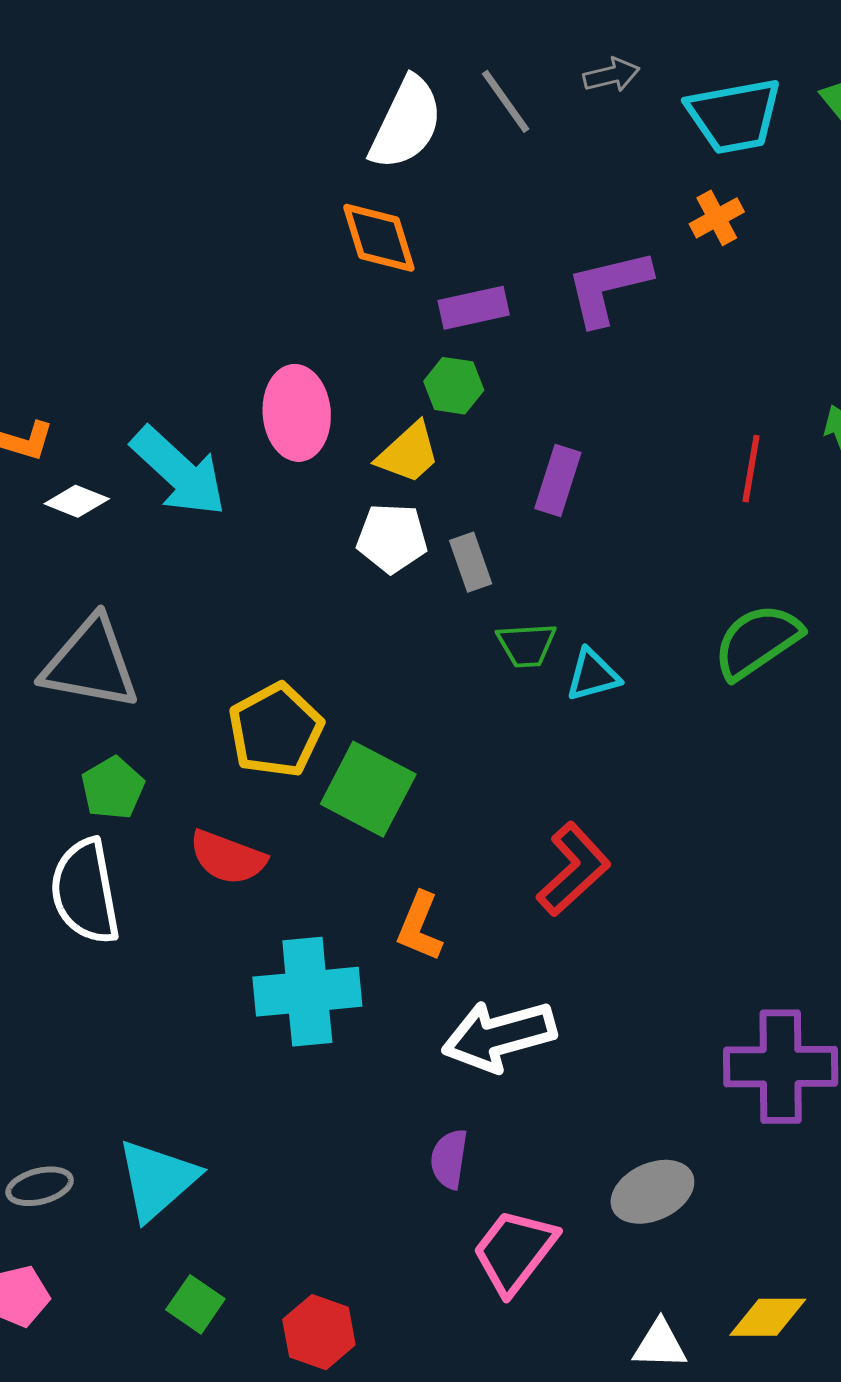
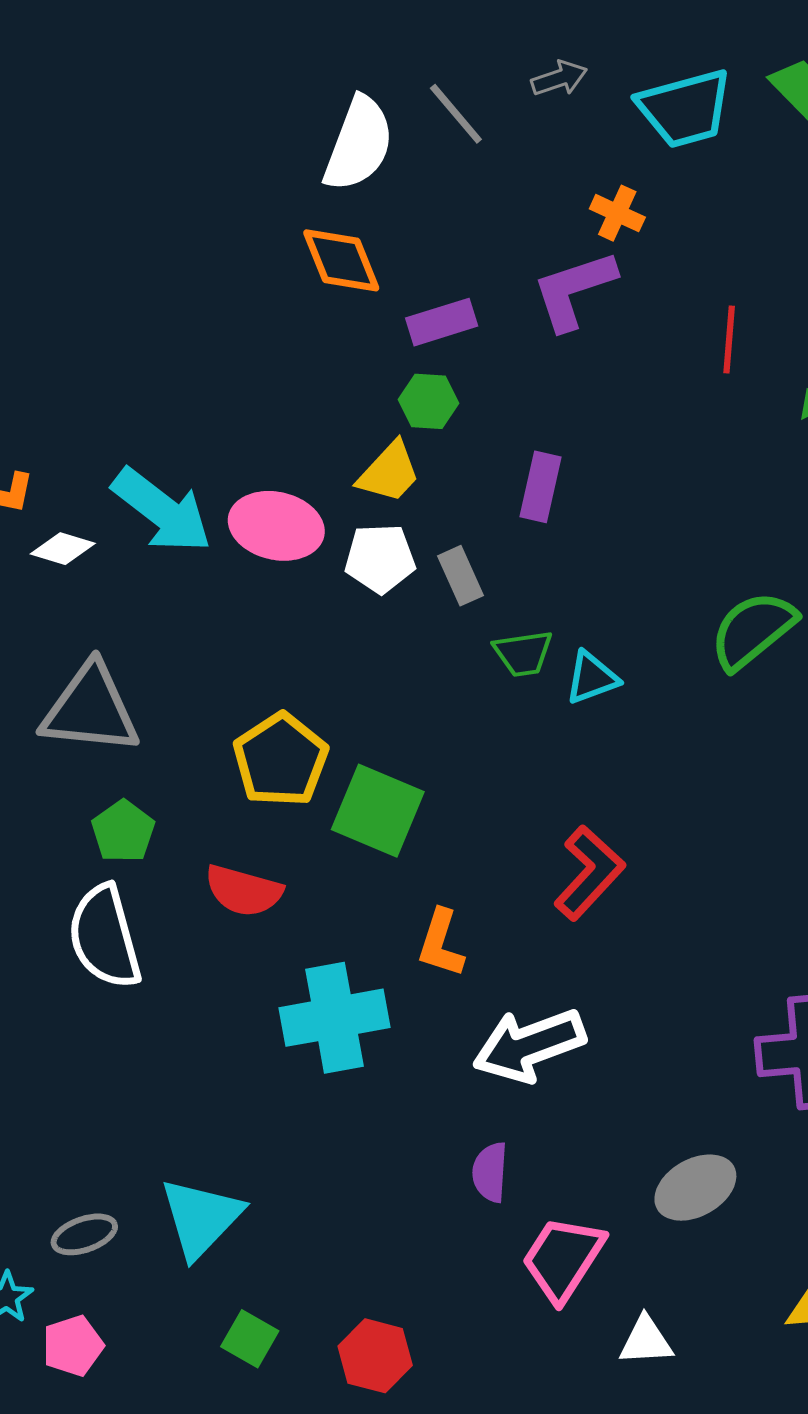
orange cross: (717, 218) -> (617, 213), moved, turned -32
pink ellipse: (297, 413) -> (276, 526), moved, turned -68
red line: (751, 469) -> (729, 340), moved
white triangle: (660, 1345) -> (646, 1341), moved

